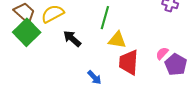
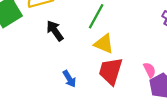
pink semicircle: (162, 53) -> (150, 70), turned 96

